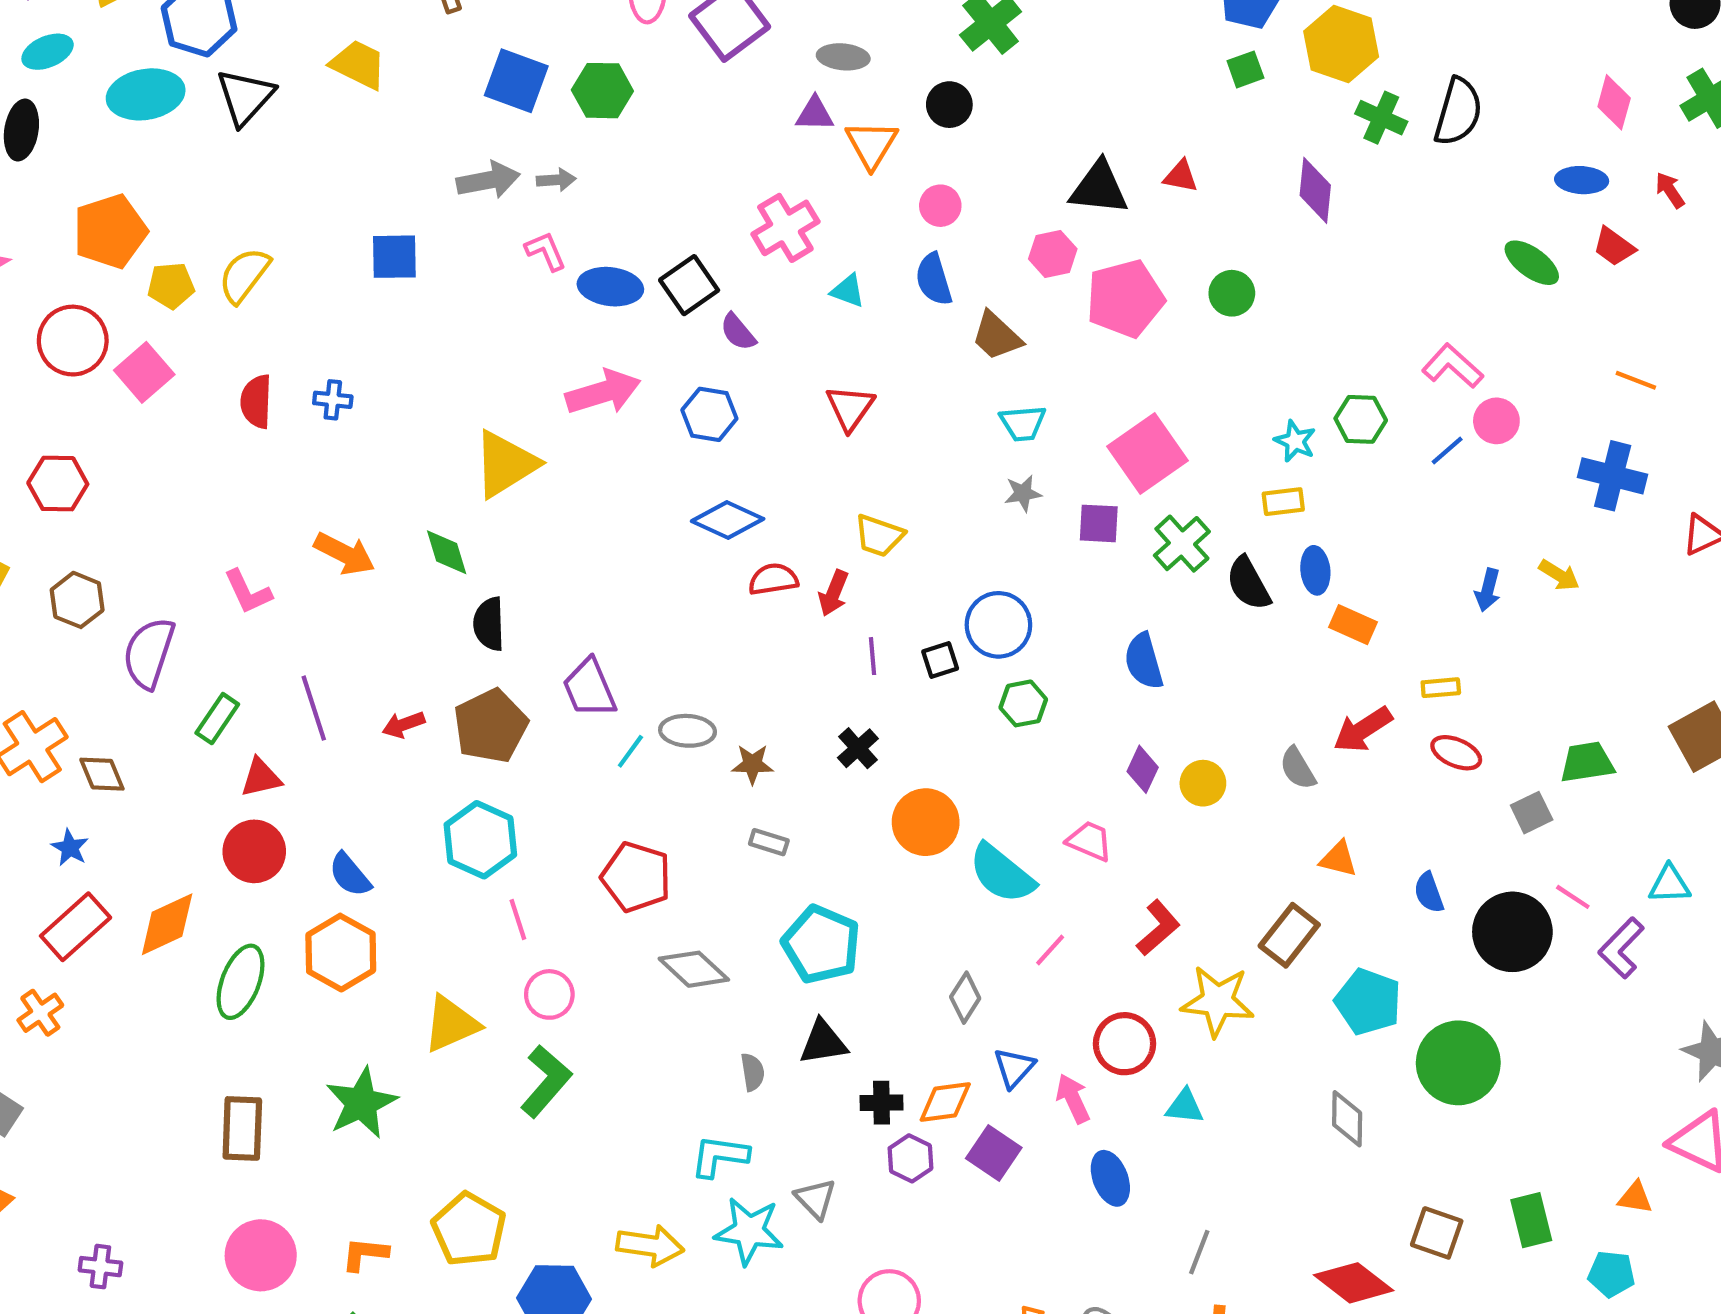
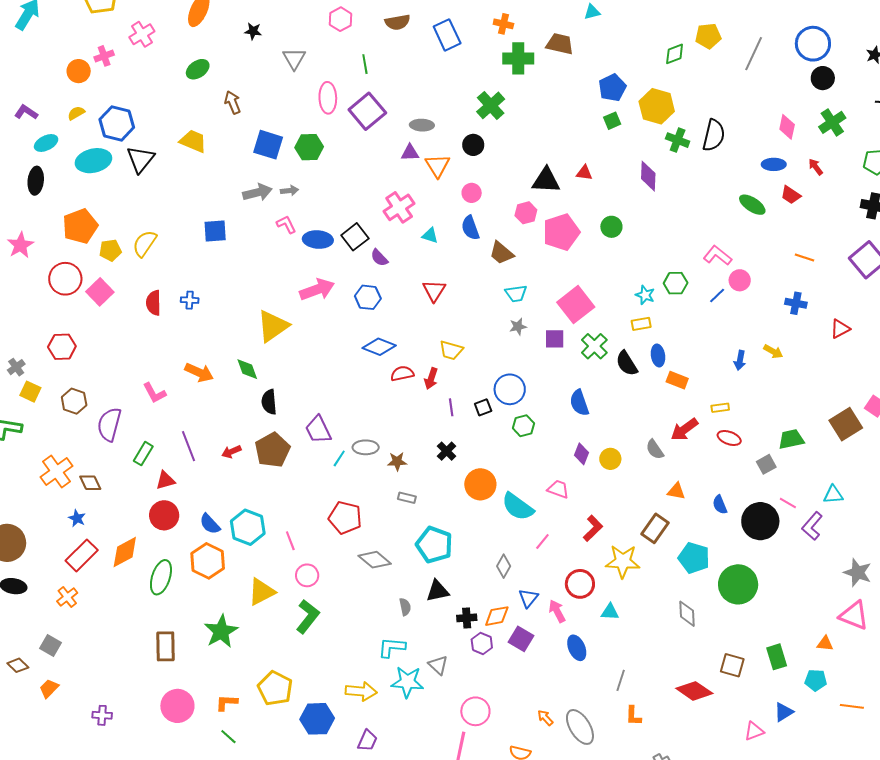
blue cross: (1613, 476) -> (796, 303), size x0.7
cyan hexagon: (480, 840) -> (248, 527), moved

